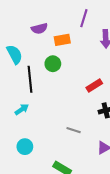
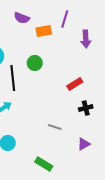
purple semicircle: (39, 29) -> (22, 18), moved, turned 35
orange rectangle: (62, 40) -> (44, 31), moved

